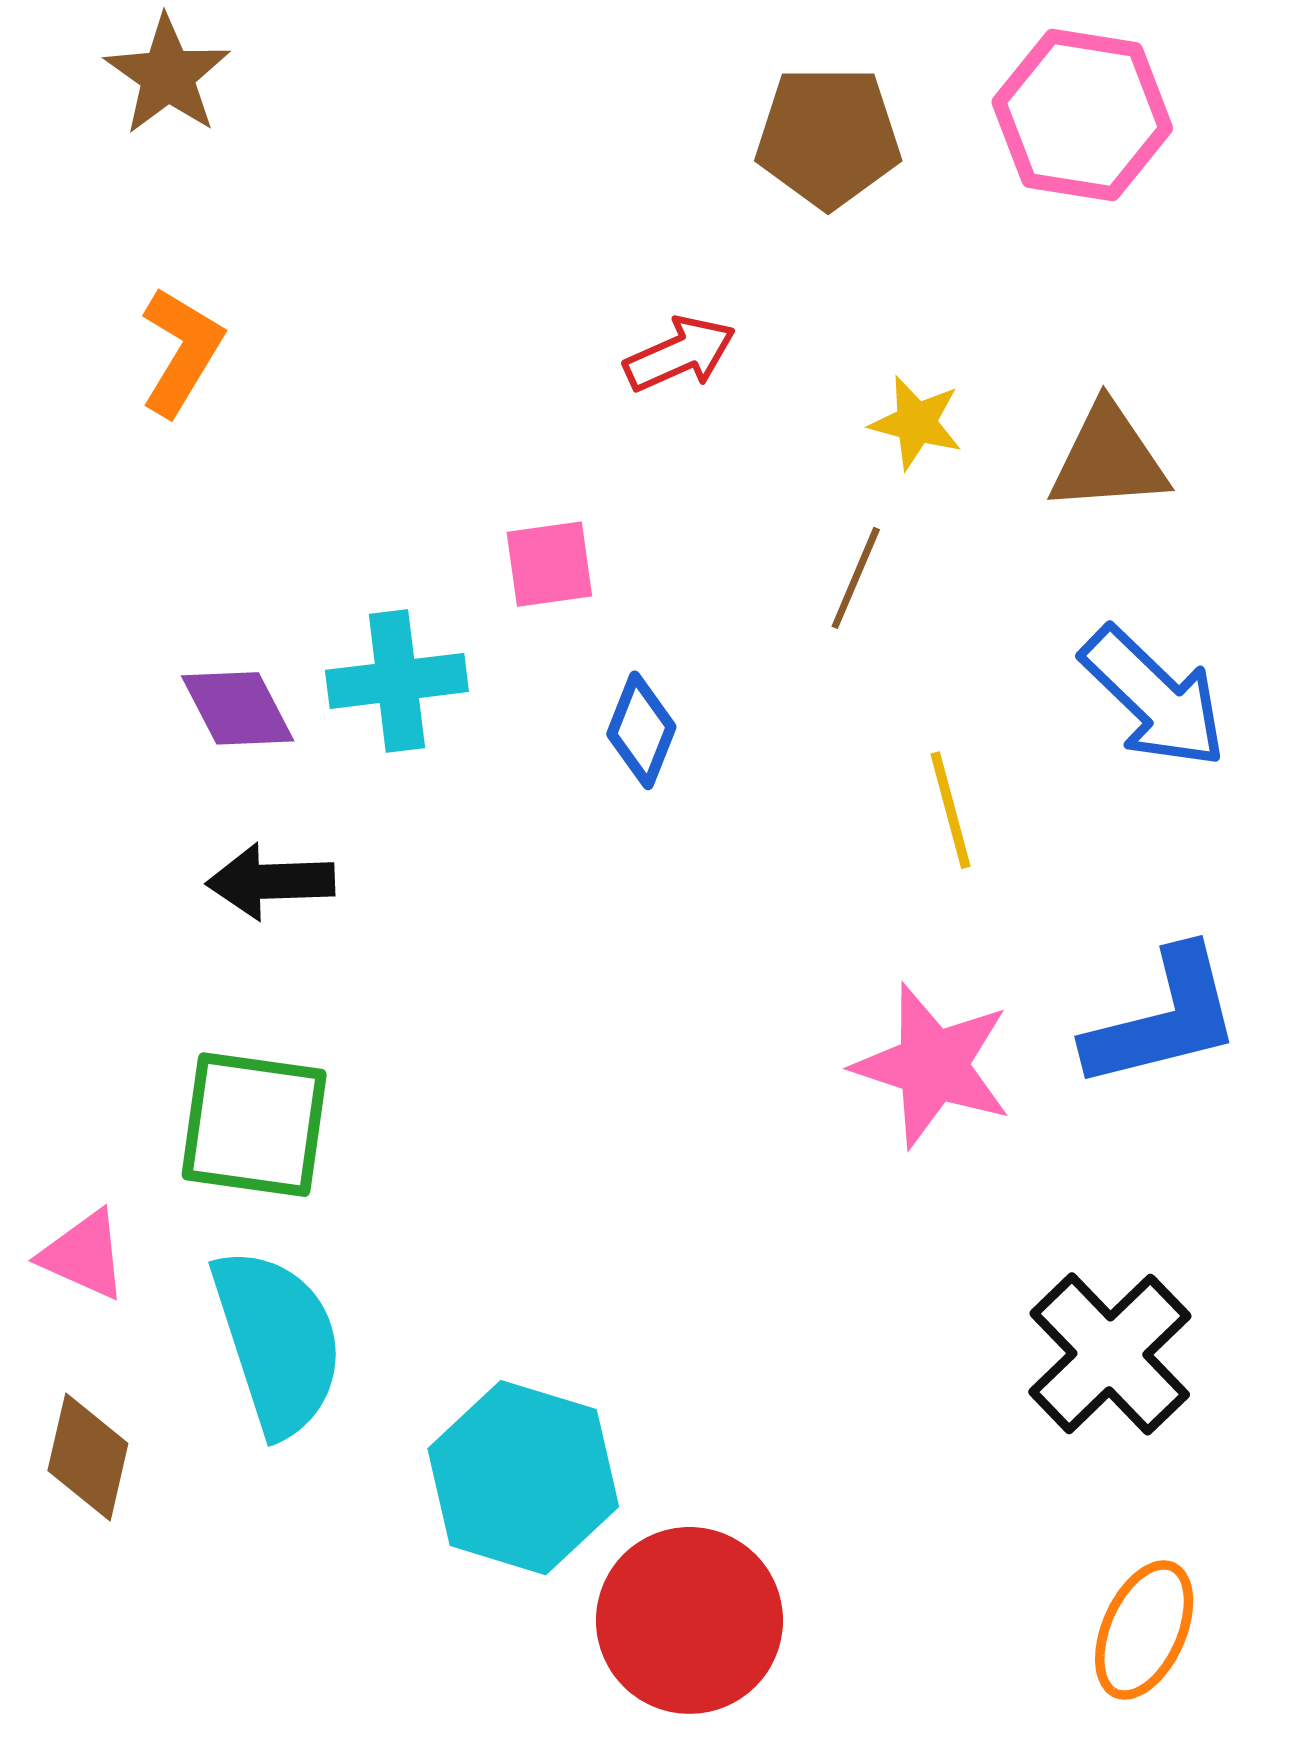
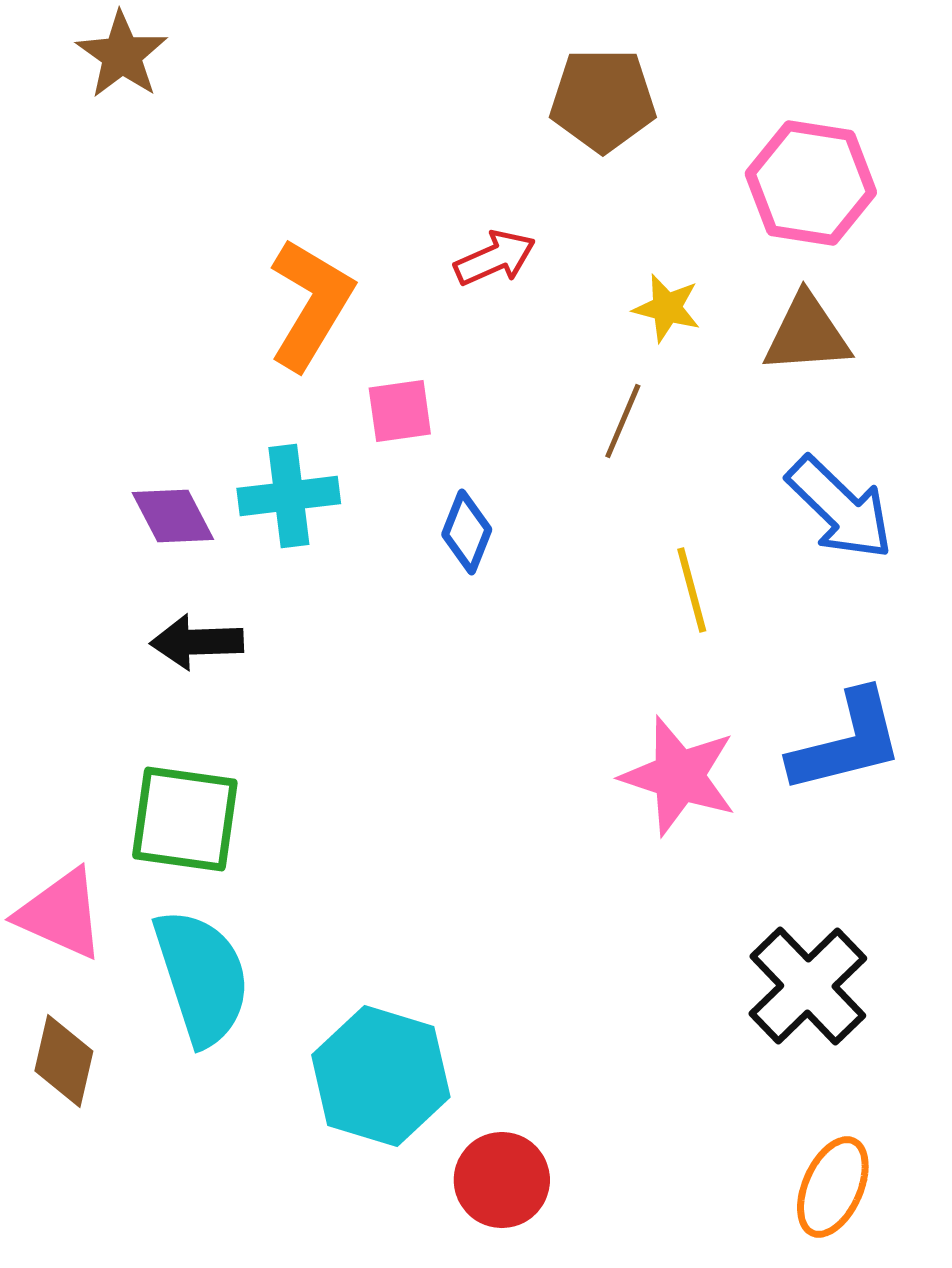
pink hexagon: (1082, 115) -> (811, 183), moved
orange L-shape: (181, 351) -> (311, 304), moved, size x1.4
pink triangle: (84, 1255) -> (61, 914), size x1.4
red circle: (689, 1620) -> (502, 1180), size x0.7

